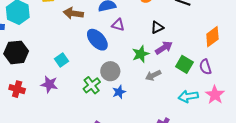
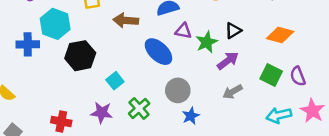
orange diamond: (212, 37) -> (280, 35), moved, turned 55
purple arrow: (164, 48) -> (228, 61), moved
black hexagon: (16, 52) -> (80, 56), moved
green star: (141, 54) -> (207, 42), moved
green cross: (92, 85) -> (139, 108), moved

